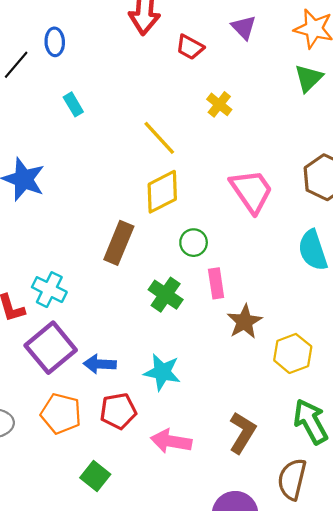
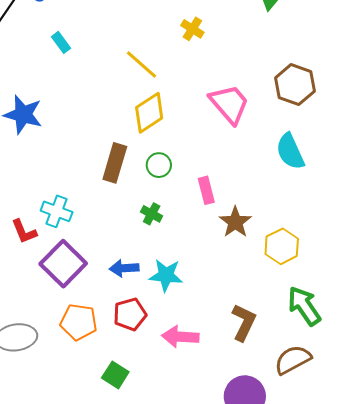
green circle: (194, 243) -> (159, 165), moved
green cross: (166, 295) -> (152, 214), moved, size x0.7
blue arrow: (100, 364) -> (124, 268), moved
brown semicircle: (292, 479) -> (293, 360), turned 54

